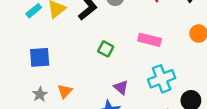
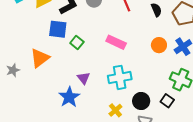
blue square: (40, 57) -> (58, 29), moved
orange triangle: (65, 91) -> (40, 58), moved, size x1.5

